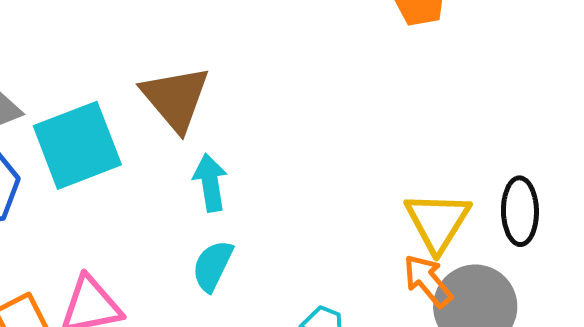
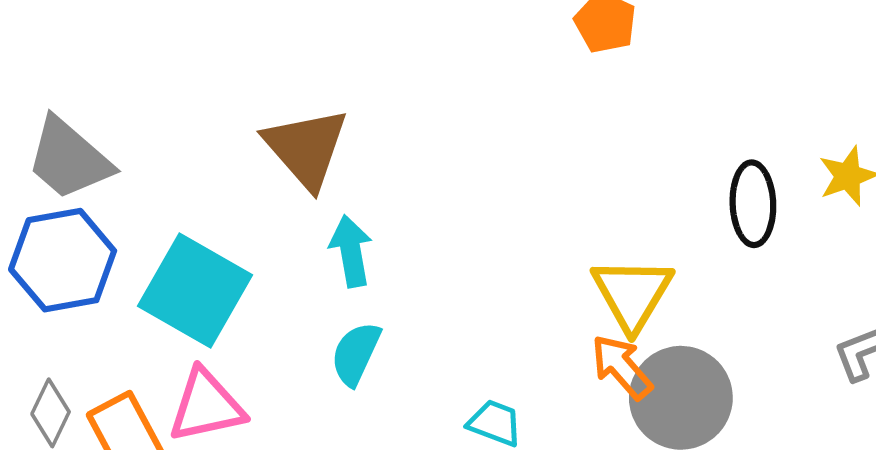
cyan square: (77, 145) -> (195, 290), moved, turned -38
black ellipse: (520, 211) -> (753, 204), moved

